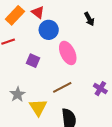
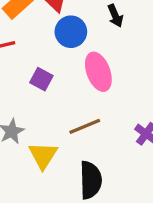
black arrow: (89, 19) -> (115, 16), moved

